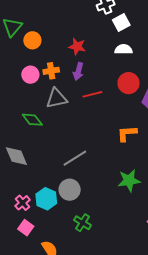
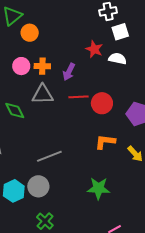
red star: (77, 46) -> (94, 49), moved
red circle: (129, 83) -> (102, 103), moved

